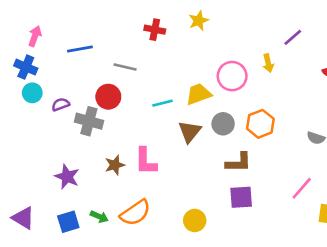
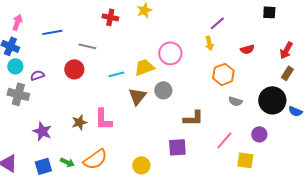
yellow arrow: (268, 63) -> (209, 43), moved
gray cross: (89, 121) -> (18, 94), moved
orange hexagon: (260, 124) -> (223, 74), moved
brown L-shape: (239, 162) -> (193, 118), moved

